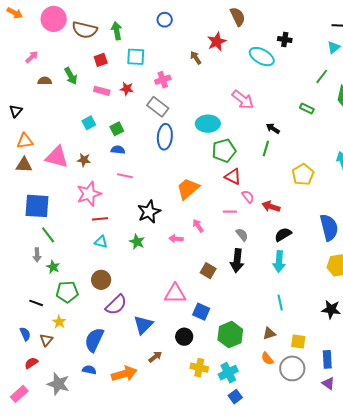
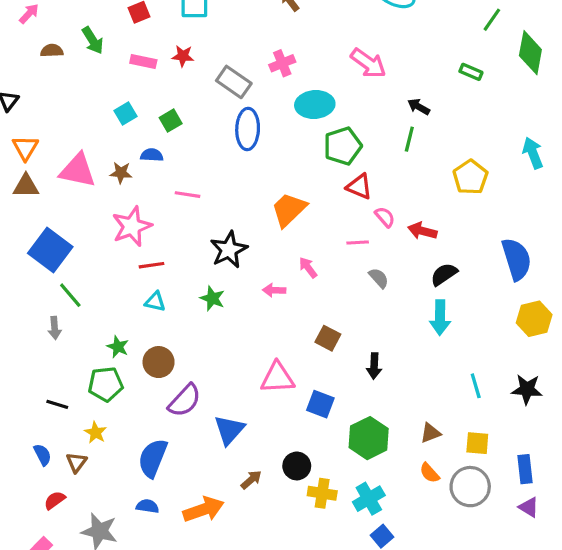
pink cross: (163, 80) -> (282, 63), moved
orange triangle: (25, 141) -> (25, 148), turned -48
blue semicircle: (118, 150) -> (152, 155), moved
blue square: (37, 206) -> (50, 250), turned 36
black arrow: (237, 261) -> (374, 366), moved, size x0.7
green star: (53, 267) -> (118, 347), moved
cyan line: (280, 303) -> (476, 386), moved
black circle: (184, 337) -> (297, 466), moved

